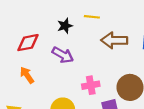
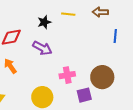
brown arrow: (114, 40) -> (100, 12), moved, size x0.7

